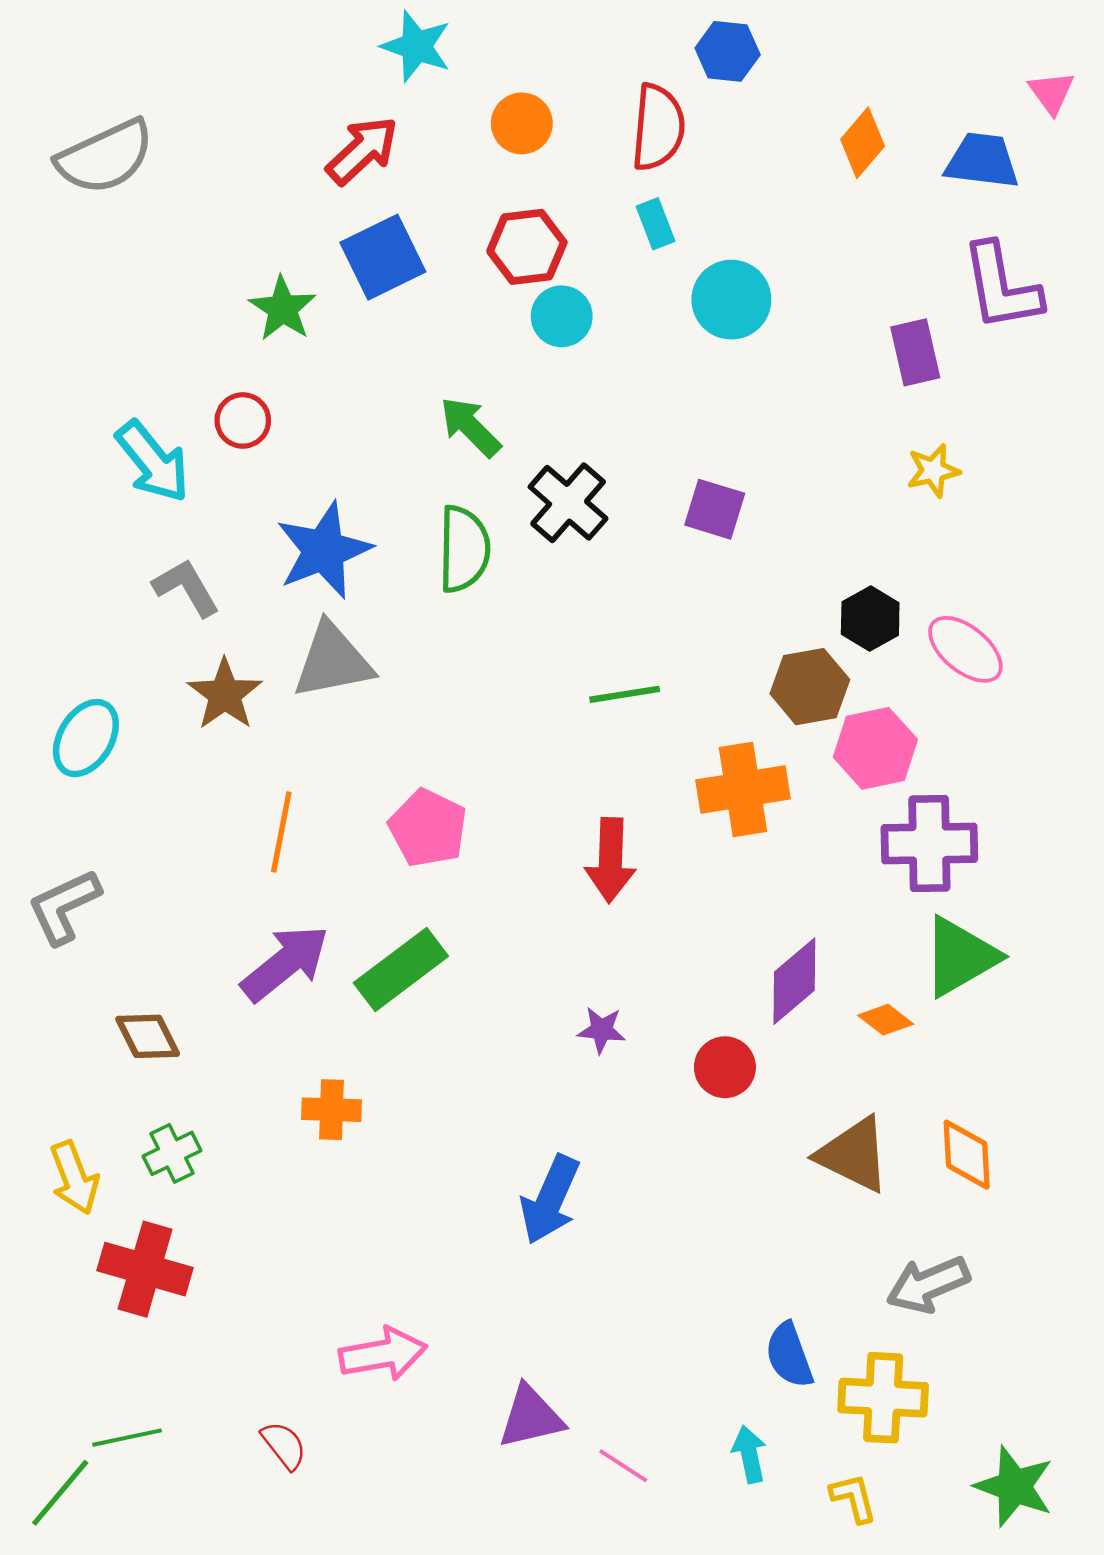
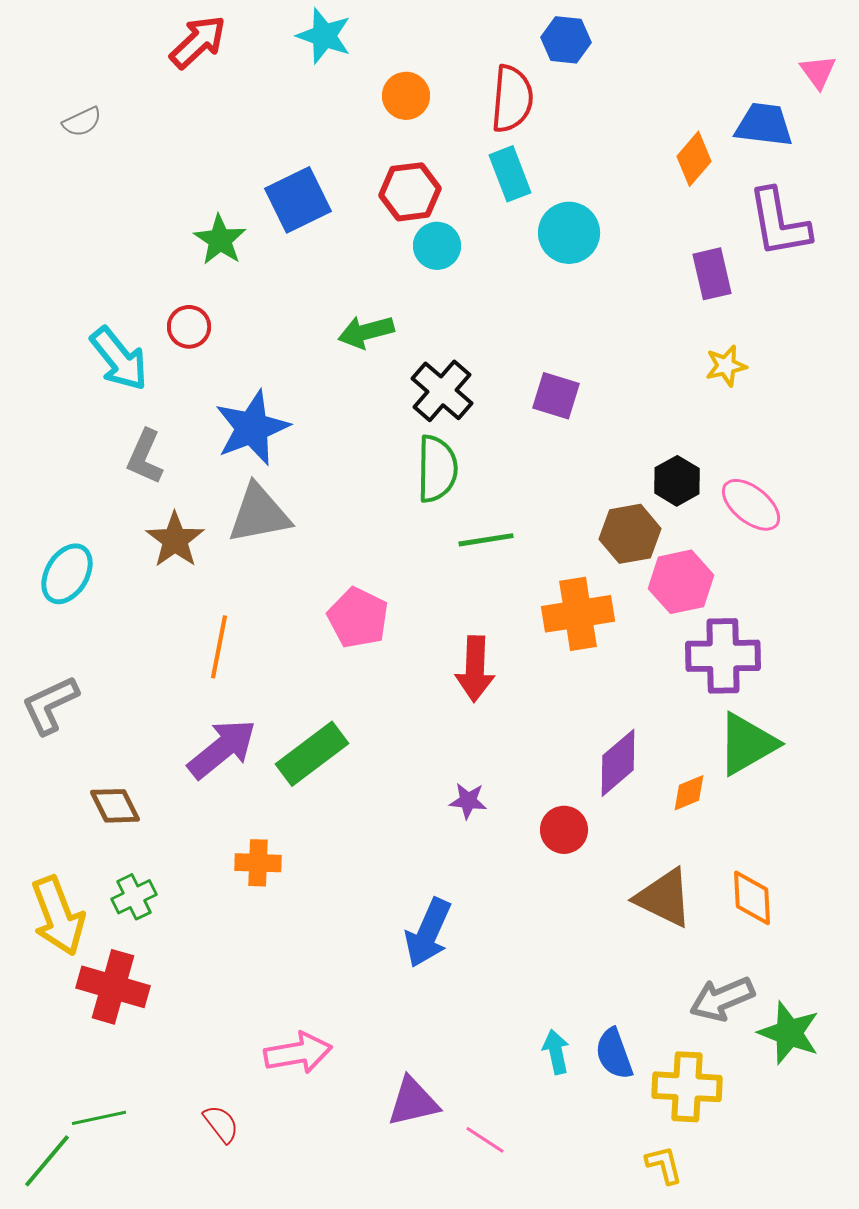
orange diamond: (863, 143) -> (694, 159), moved
red arrow: (362, 150) -> (198, 42), moved
gray semicircle: (105, 157) -> (82, 122), size x0.5
cyan rectangle: (656, 224) -> (510, 174), size x1.4
green arrow: (470, 427) -> (366, 332), turned -60
green semicircle: (464, 549) -> (437, 469), moved
gray L-shape: (186, 588) -> (145, 457), turned -126
pink pentagon: (428, 828) -> (358, 618), moved
orange diamond: (886, 1020) -> (689, 793), turned -60
yellow arrow: (74, 1178) -> (58, 916), size x1.4
cyan arrow: (749, 1454) -> (556, 1052), moved
green star: (1014, 1486) -> (789, 1033), moved

